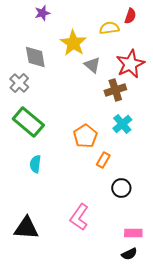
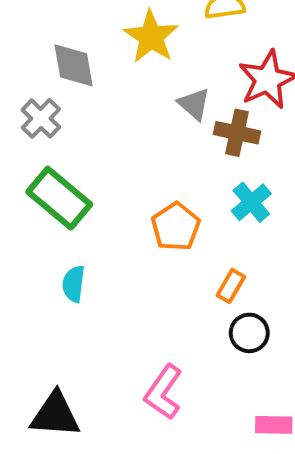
gray triangle: (92, 65) -> (194, 104), moved
brown cross: (115, 90) -> (237, 133), turned 30
orange rectangle: (103, 160) -> (231, 286), moved

